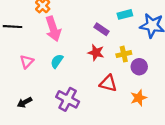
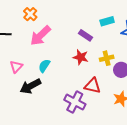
pink arrow: (53, 29) -> (40, 36), turned 65
purple cross: (68, 99) -> (75, 102), moved
black arrow: (25, 102) -> (30, 86), moved, size x1.5

